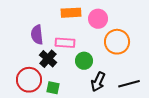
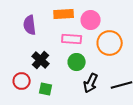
purple semicircle: (37, 35) -> (30, 25), moved
pink rectangle: (65, 43) -> (72, 39), moved
red circle: (29, 80) -> (22, 81), size x0.7

